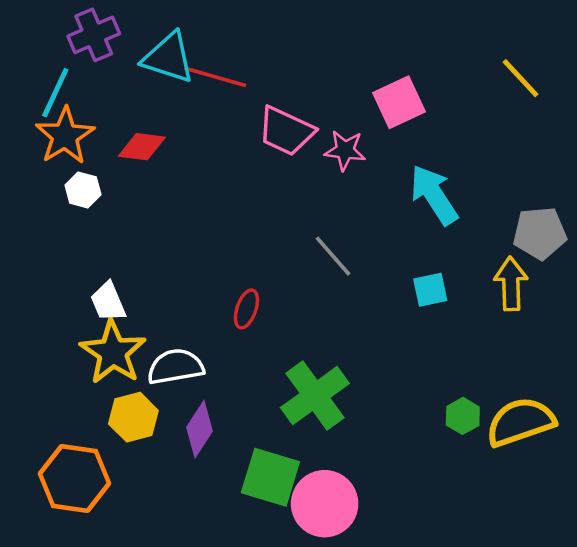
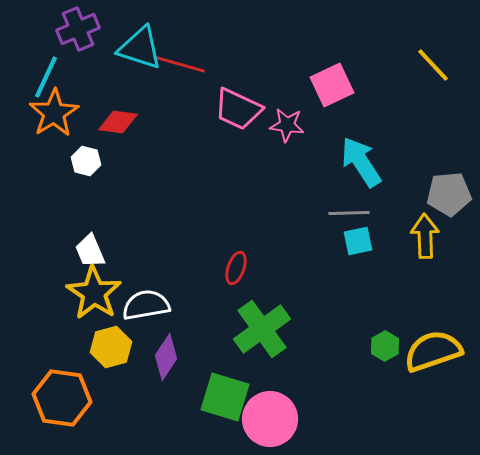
white hexagon: (83, 190) -> (86, 161), moved
gray line: (333, 256) -> (349, 213), moved, turned -51
red ellipse: (246, 309) -> (236, 268), moved

